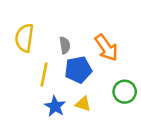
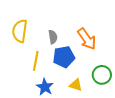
yellow triangle: (83, 104) -> (76, 85), moved

